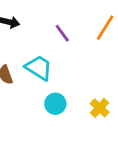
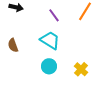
cyan trapezoid: (39, 68) -> (50, 40), moved

